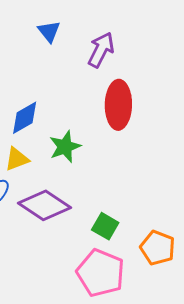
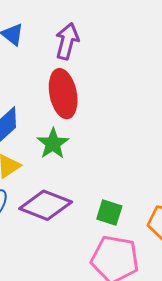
red ellipse: (118, 105) -> (63, 94), moved

